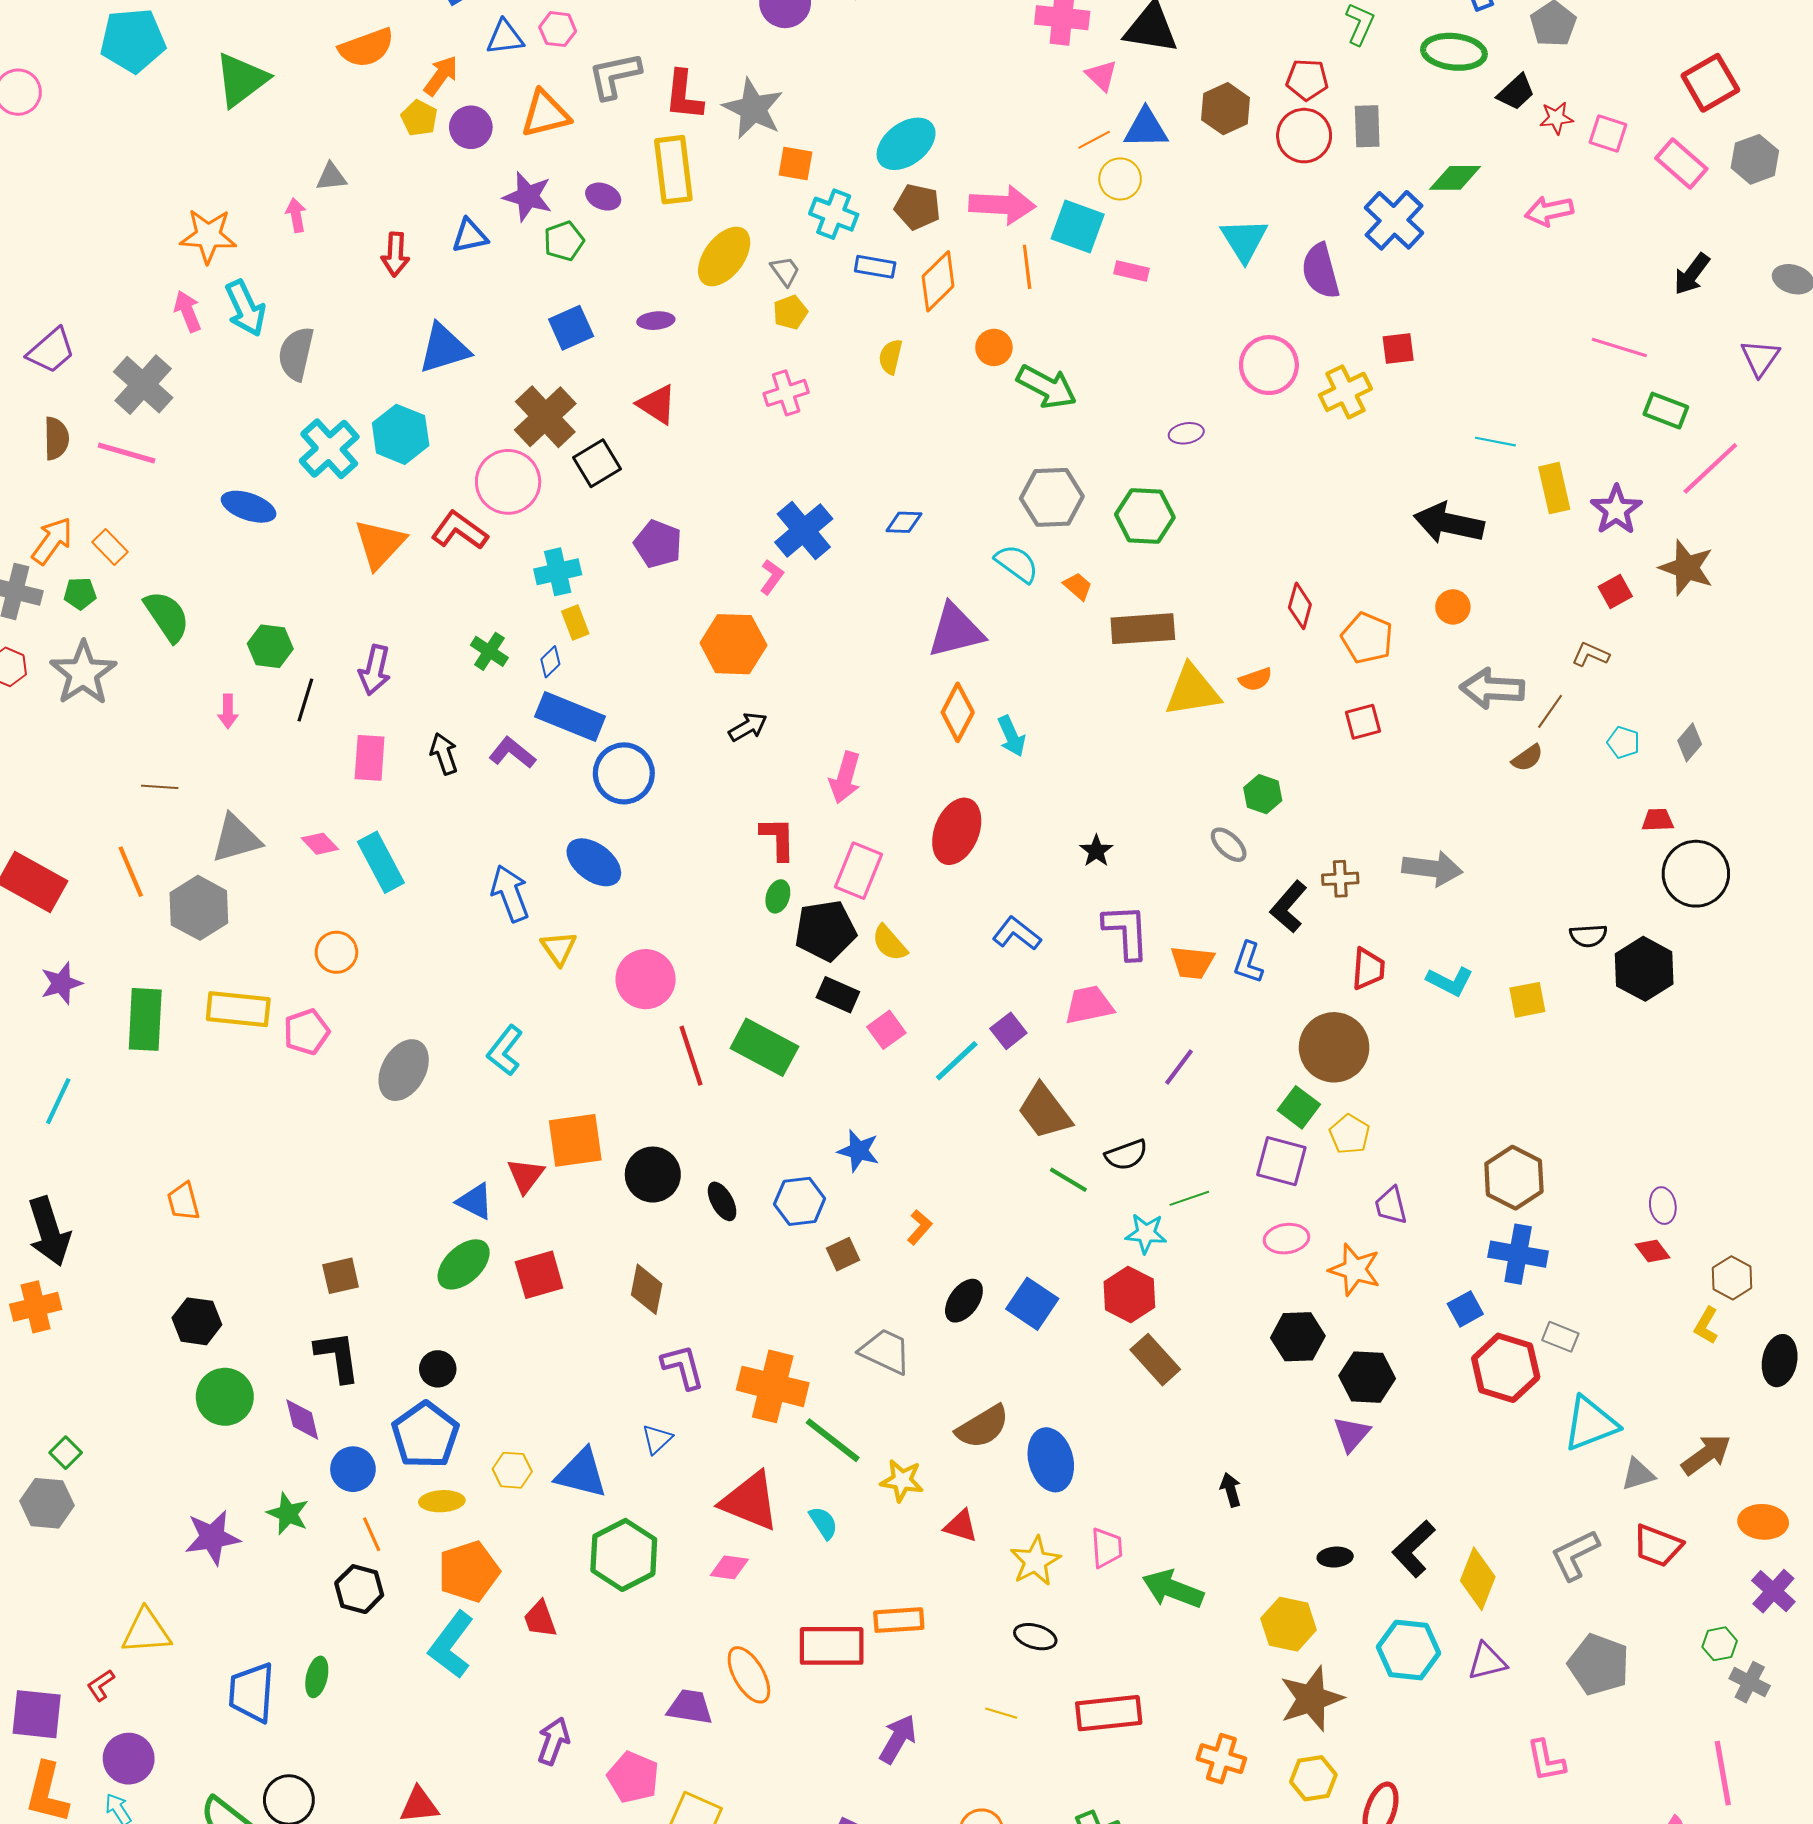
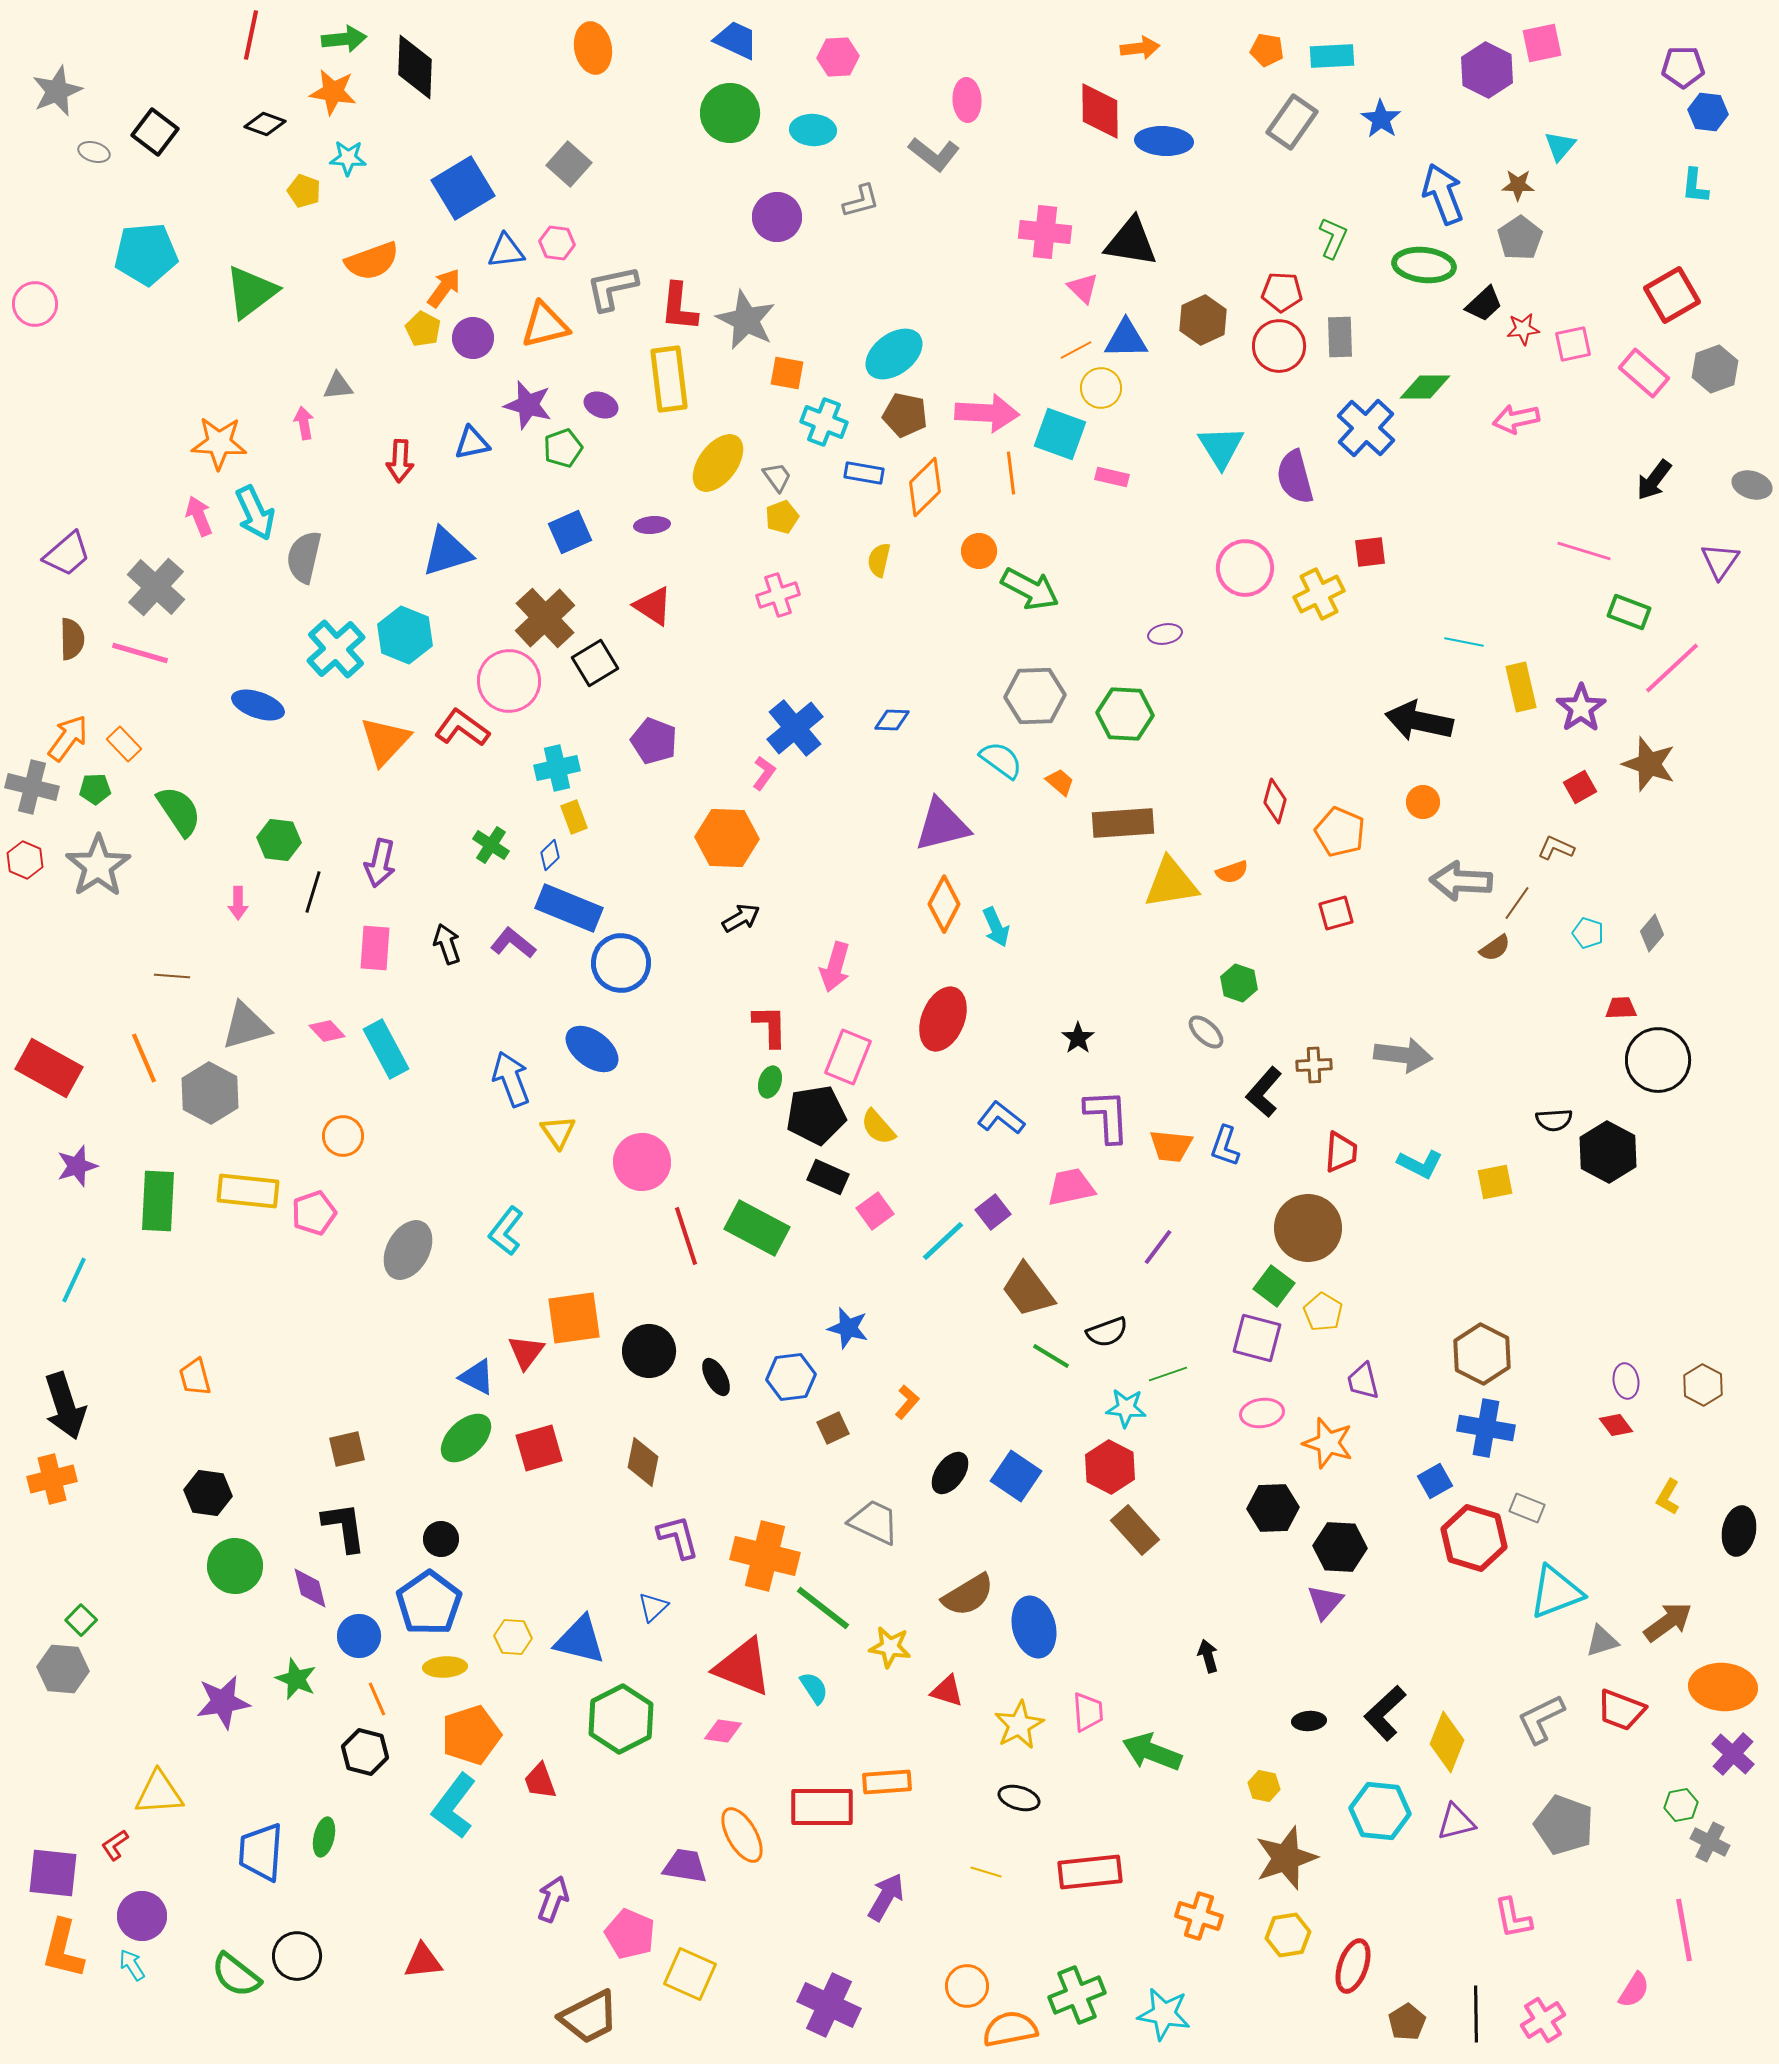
pink square: (1608, 133) -> (1573, 344), turned -30
brown hexagon: (1732, 1278) -> (1703, 1385), moved
orange ellipse: (1763, 1522) -> (1723, 1687), size x1.4
yellow hexagon: (1289, 1624) -> (1264, 1786), size x0.6

